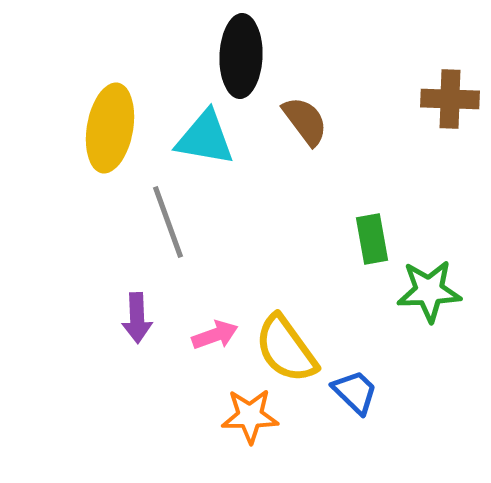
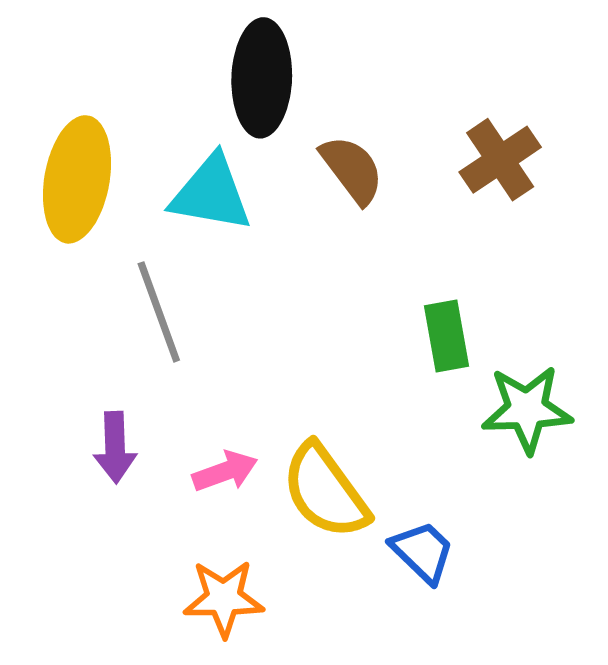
brown cross: (450, 99) -> (500, 160), moved, turned -36
orange star: (250, 416) -> (224, 598), moved

